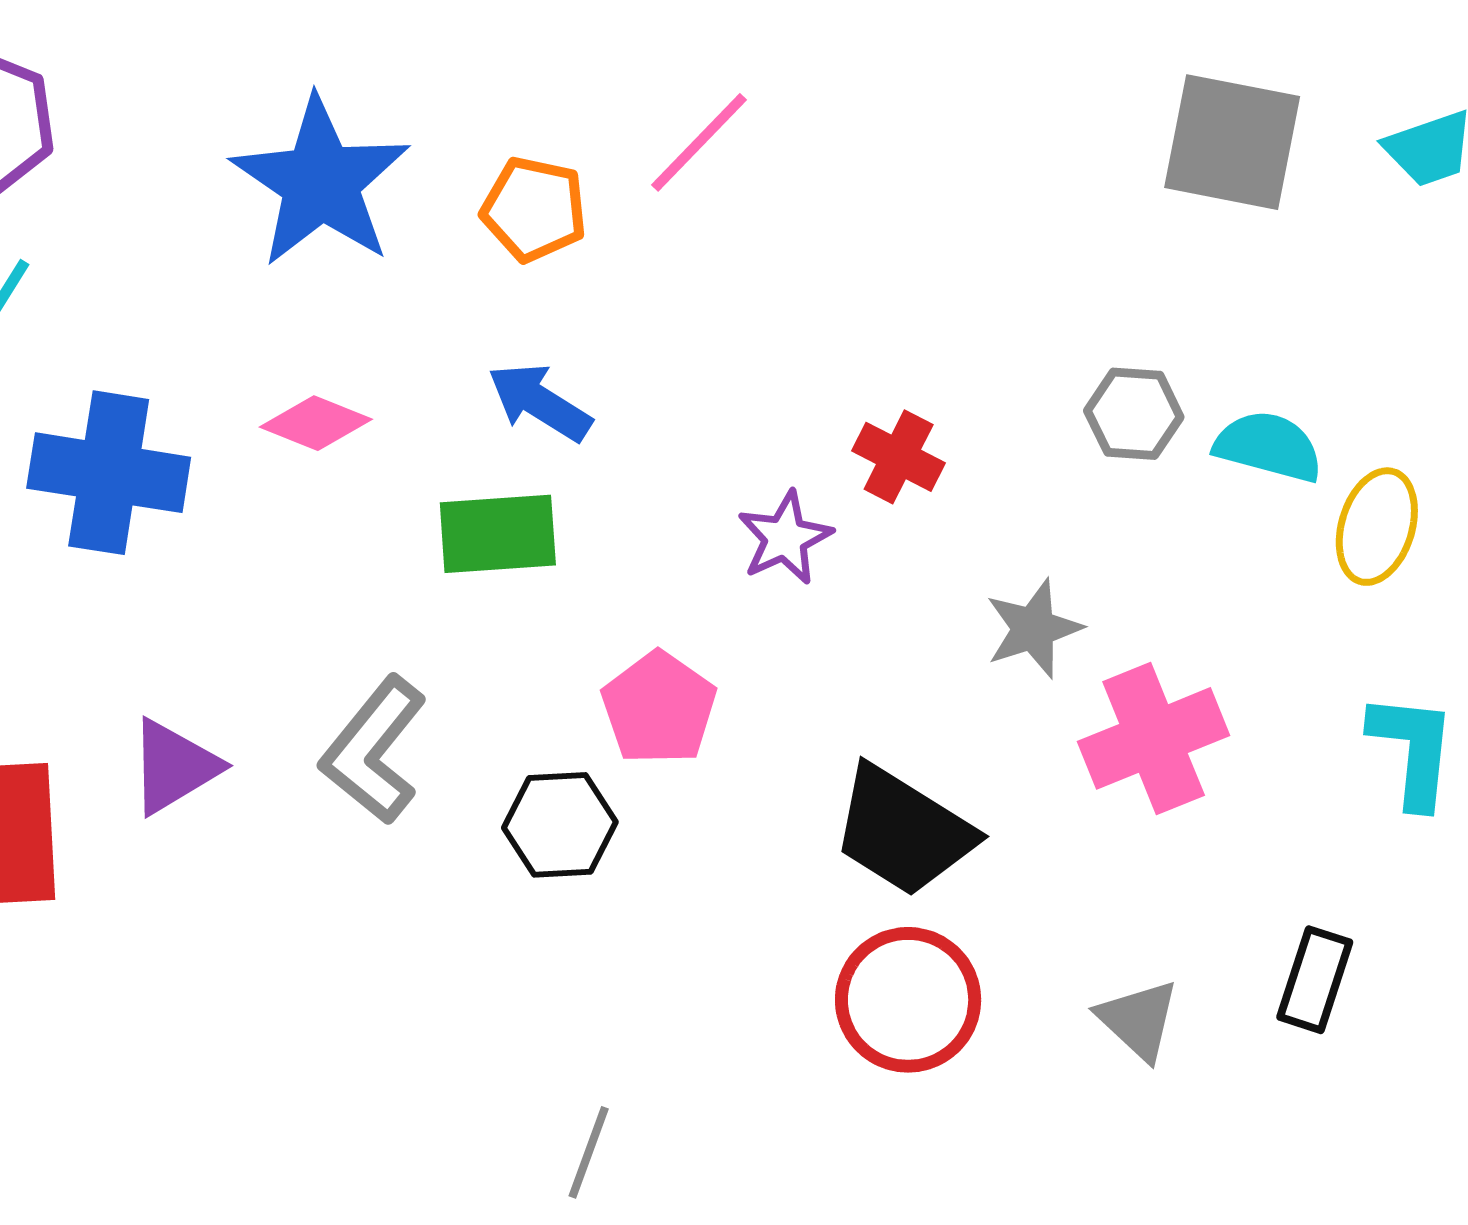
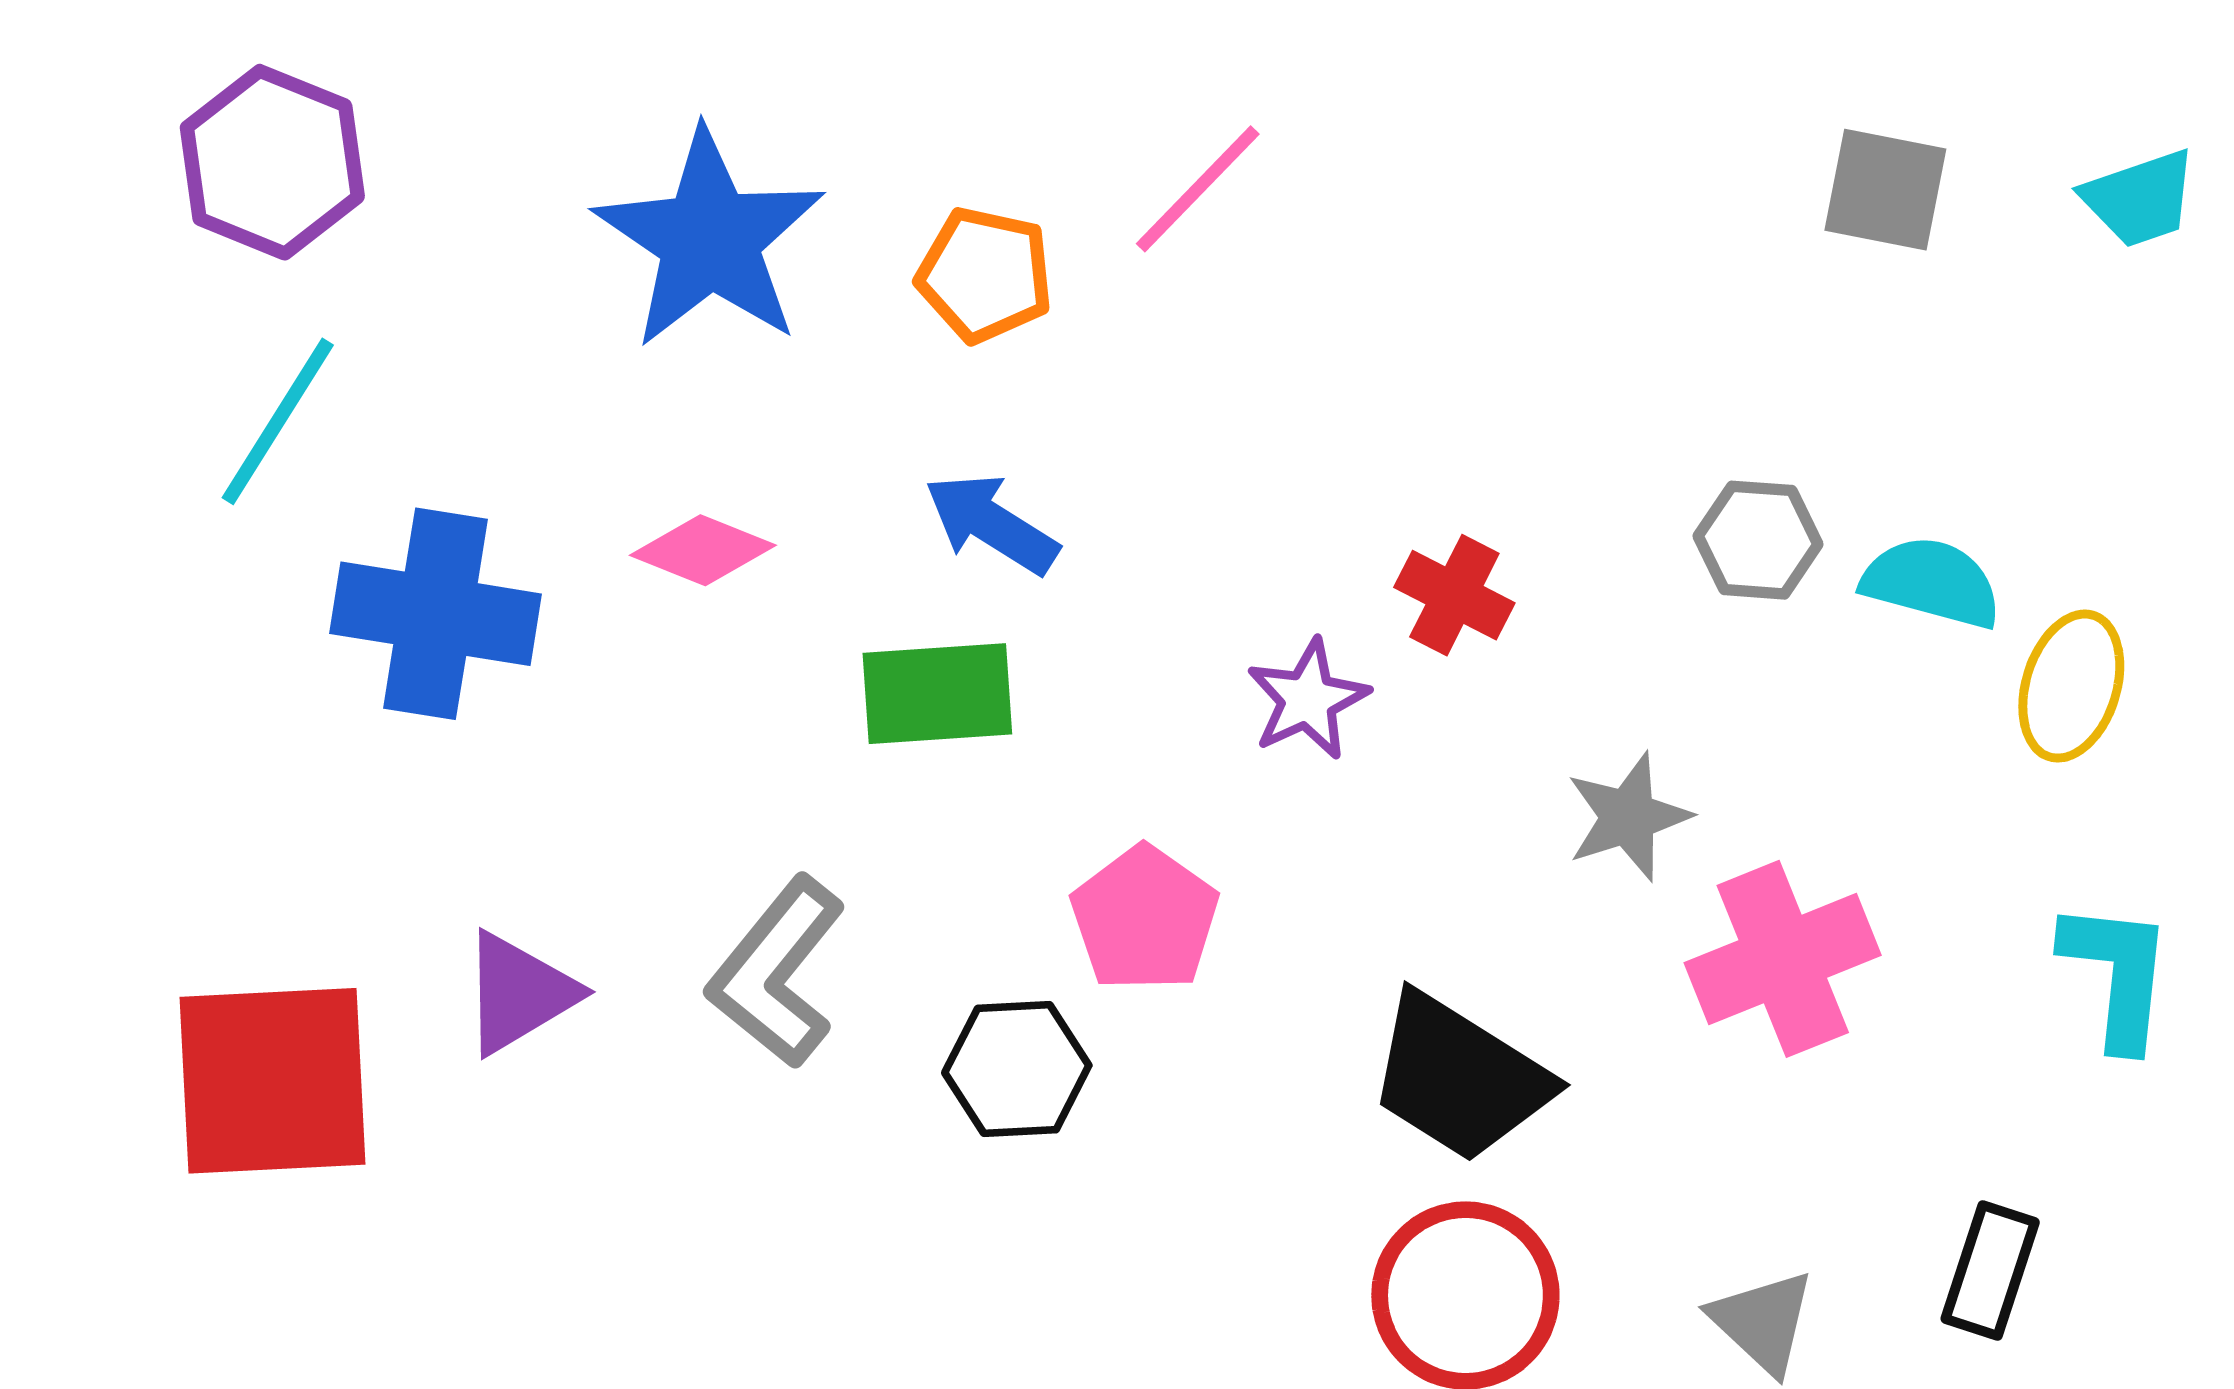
gray square: (1232, 142) -> (1885, 190), size x0.7

